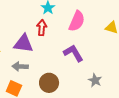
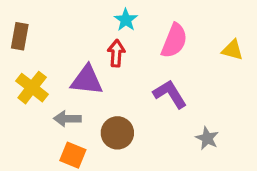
gray arrow: (20, 66) -> (67, 119), moved
brown circle: (49, 83) -> (117, 133), moved

